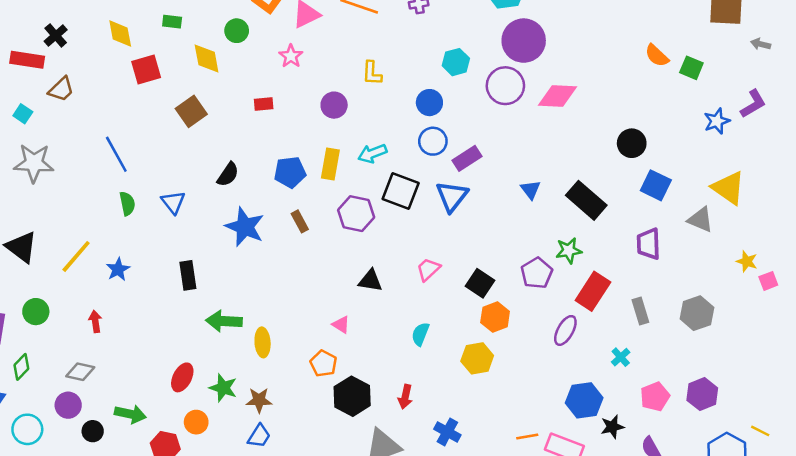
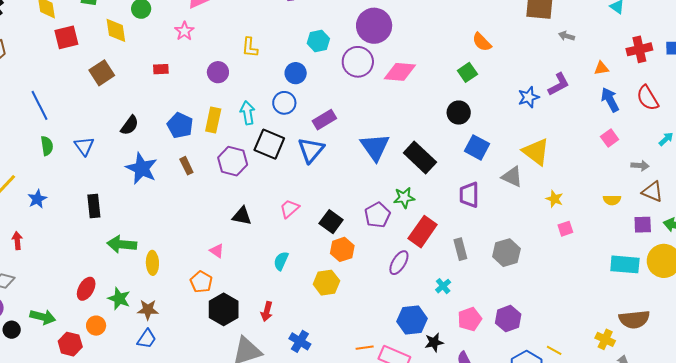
green square: (691, 68) -> (467, 72), moved, turned 30
blue circle: (433, 141) -> (284, 103), moved
cyan arrow: (372, 153) -> (248, 113), turned 100
blue pentagon: (290, 172) -> (180, 125), turned 30
blue triangle: (530, 190) -> (375, 147), size x1.8
yellow star: (747, 261) -> (554, 199), moved

